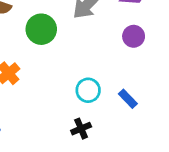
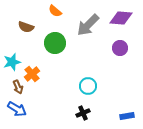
blue rectangle: (128, 99) -> (127, 116), moved, turned -56

